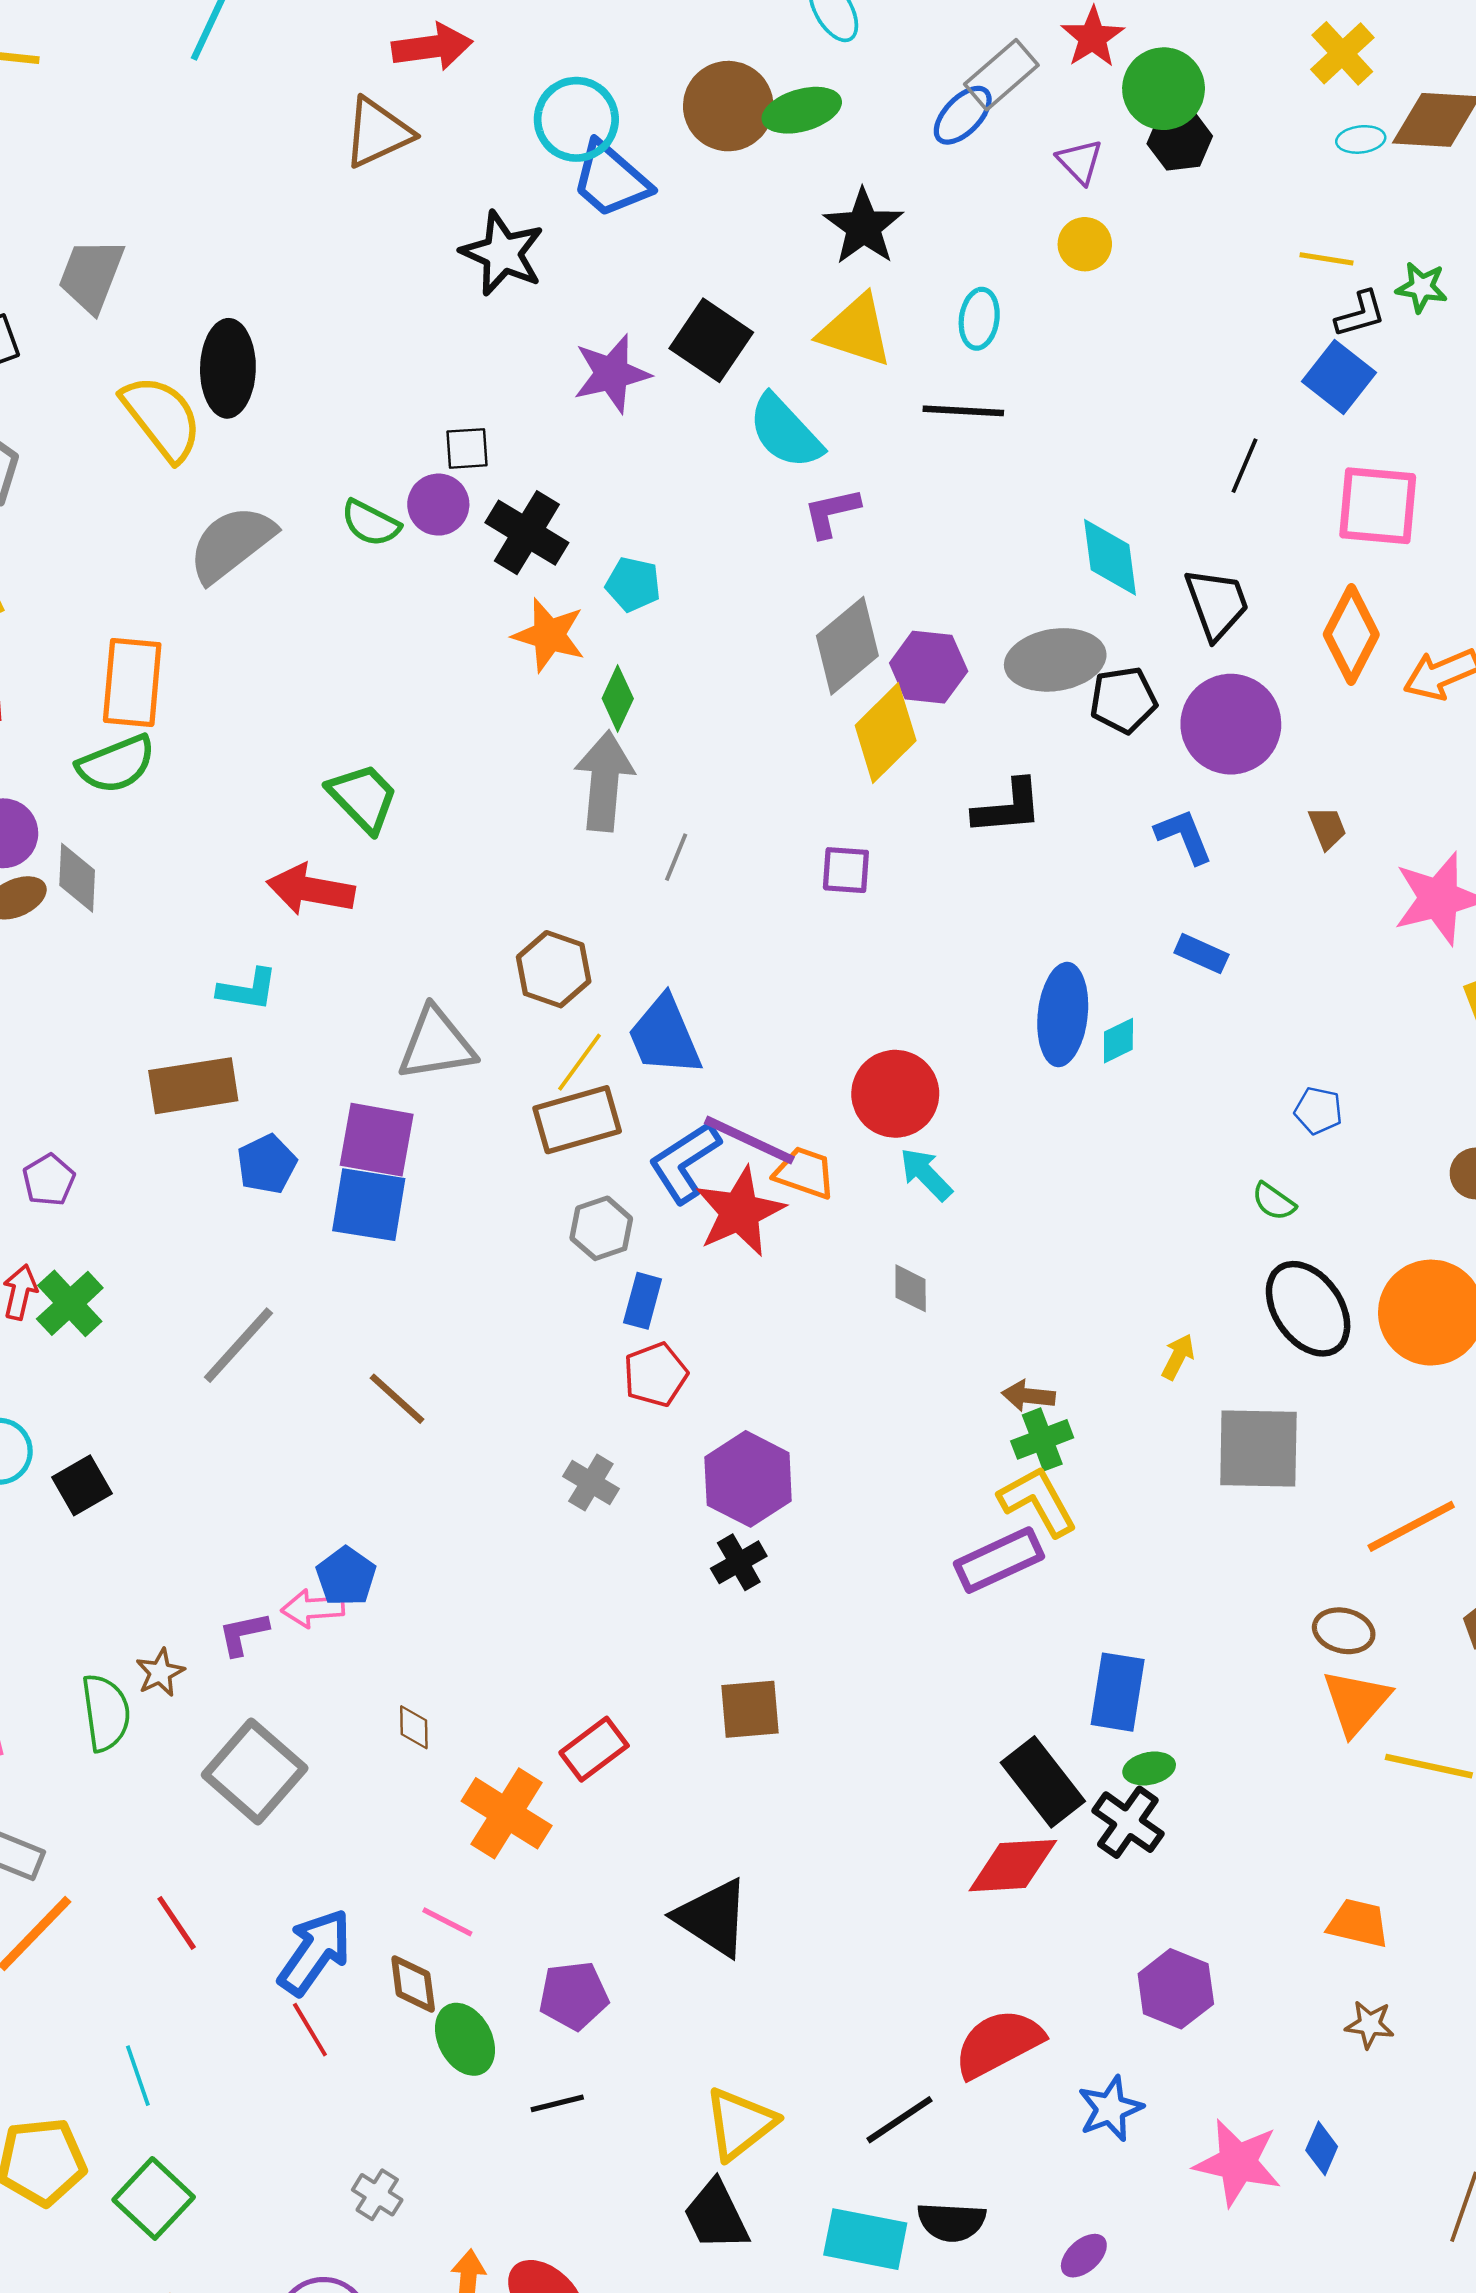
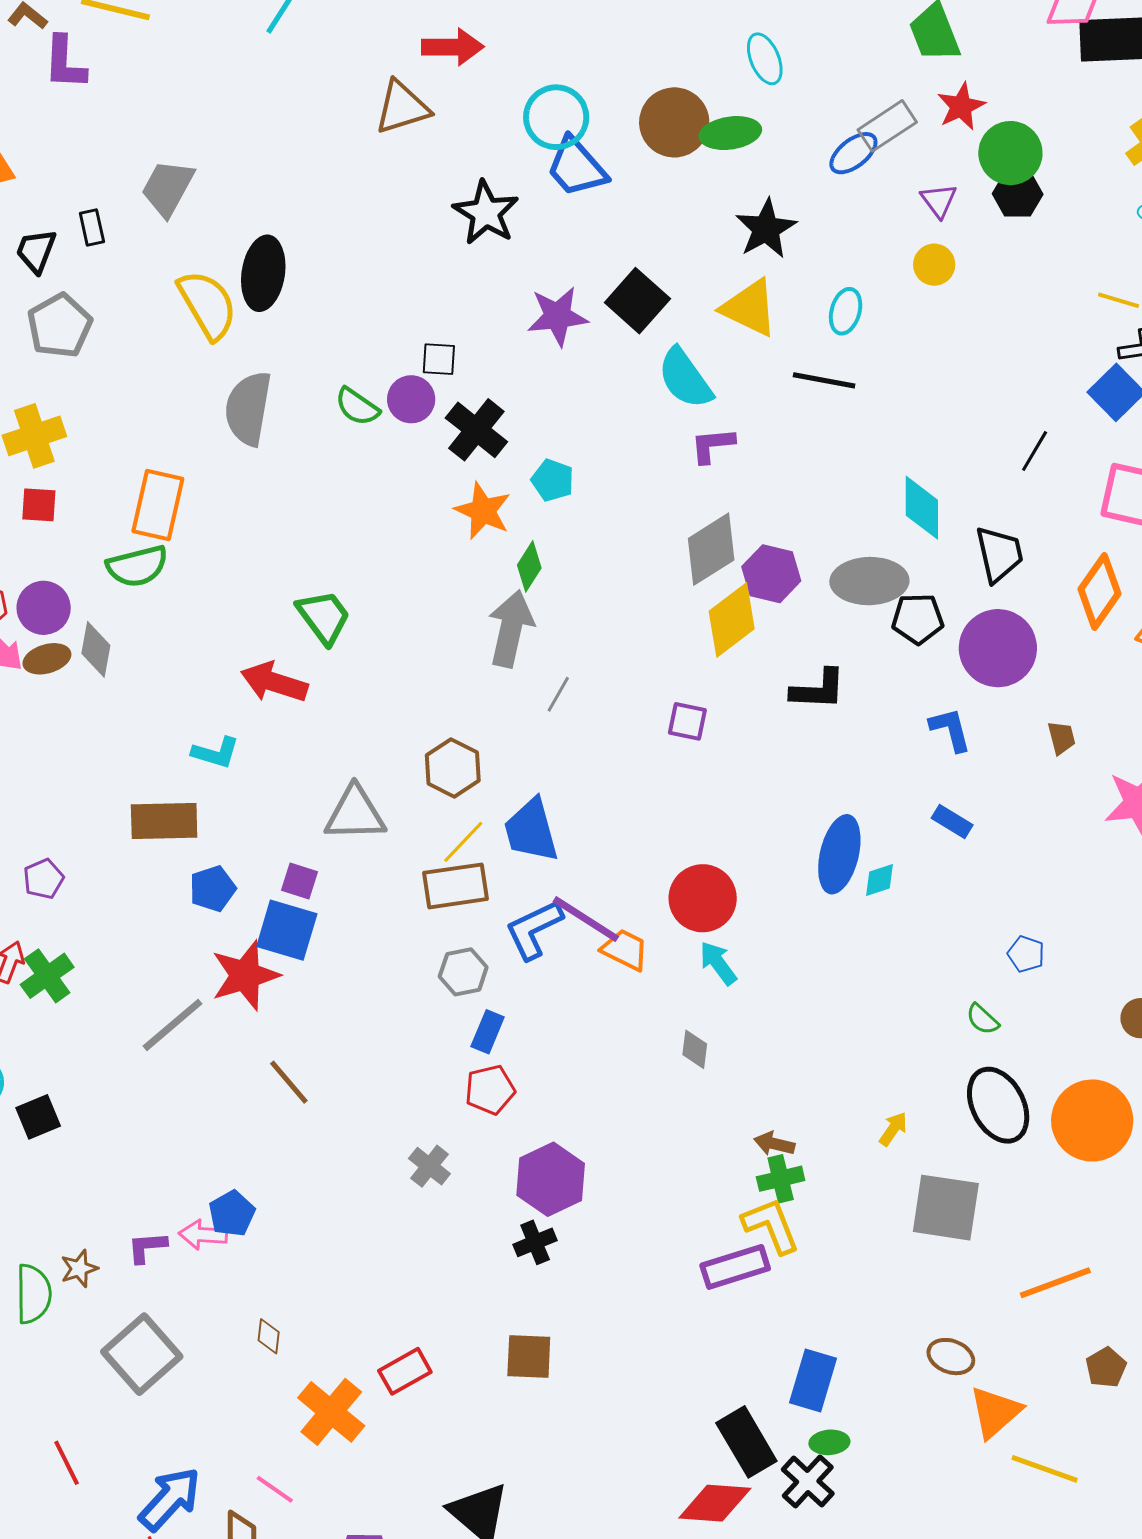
gray semicircle: (231, 544) -> (248, 408), turned -50
purple square: (377, 1140) -> (300, 881), size x0.6
red star: (740, 1212) -> (245, 975), moved
brown ellipse: (1344, 1631) -> (951, 1357), moved

